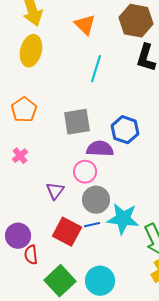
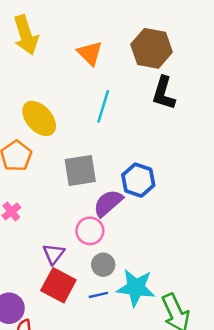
yellow ellipse: (31, 51) -> (39, 118), moved, turned -56
purple semicircle: (100, 149) -> (108, 203), turned -44
gray circle: (96, 200) -> (103, 265), size x0.7
red square: (67, 232) -> (58, 285), moved

